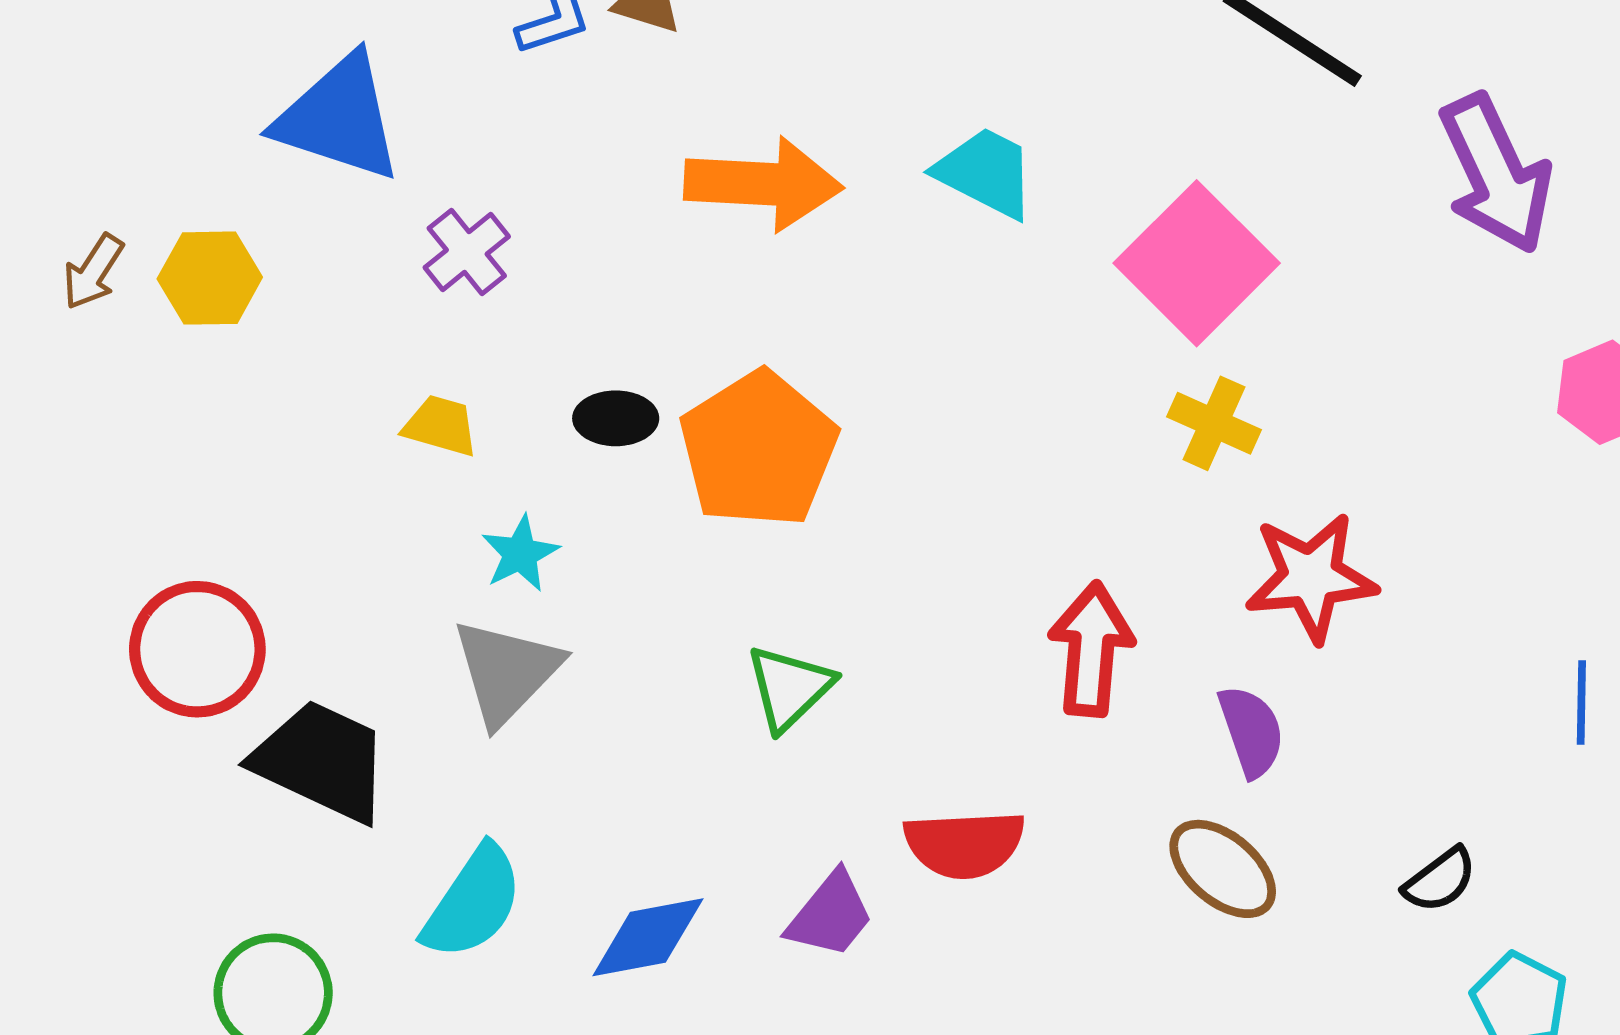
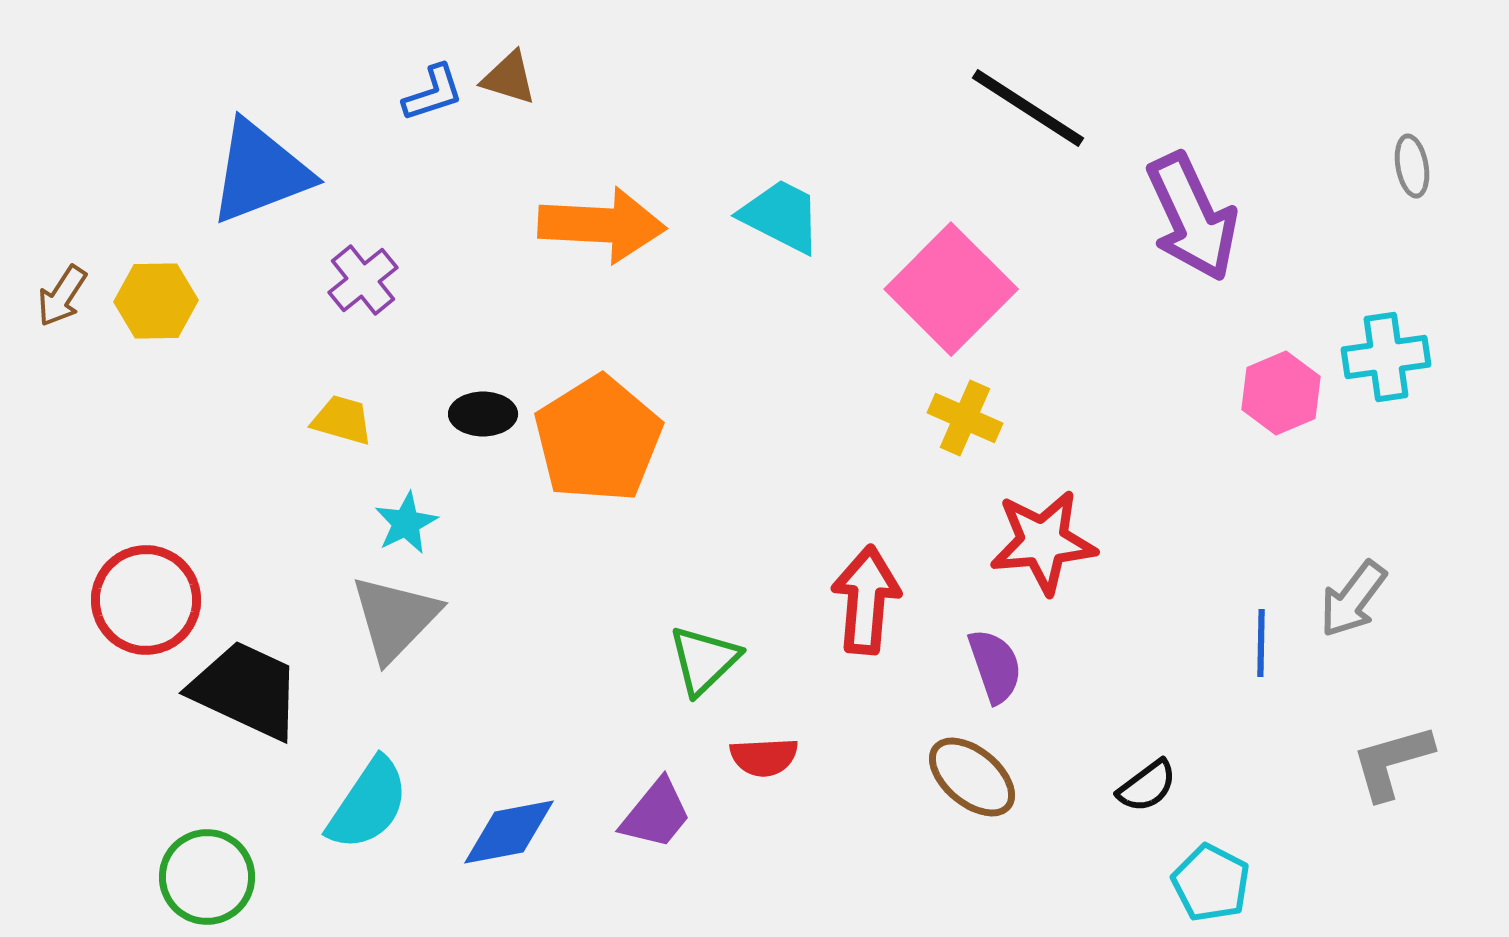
blue triangle: (339, 118) -> (260, 172), turned -39
green triangle: (789, 688) -> (704, 660), moved
red semicircle: (964, 844) -> (764, 757), size x0.7

